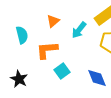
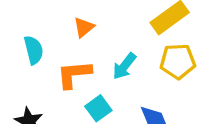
cyan arrow: (79, 30) -> (124, 66), moved

